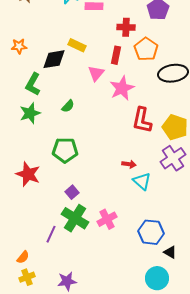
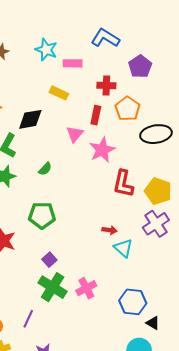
yellow rectangle: (77, 45) -> (59, 93), moved
purple line: (51, 234) -> (28, 319), moved

